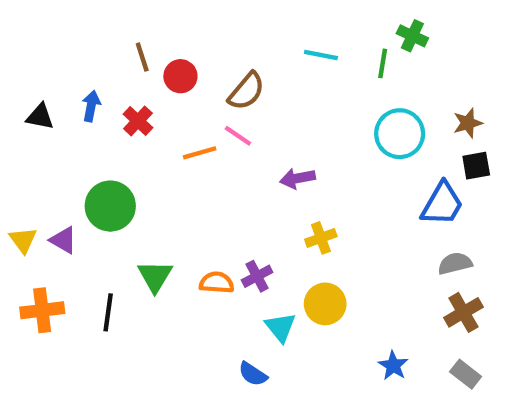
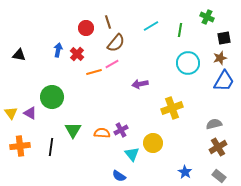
green cross: (412, 36) -> (207, 17), moved
cyan line: (321, 55) -> (151, 26), turned -42
brown line: (142, 57) -> (108, 22), moved
red circle: (180, 76) -> (86, 28), moved
blue arrow: (91, 106) -> (58, 50), moved
red cross: (138, 121) -> (77, 54), moved
pink line: (238, 136) -> (112, 64), turned -64
black square: (476, 166) -> (224, 38), moved
blue trapezoid: (442, 204) -> (224, 81), moved
yellow cross: (321, 238) -> (172, 108), moved, size x1.5

